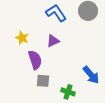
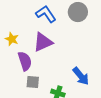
purple triangle: (53, 41) -> (43, 42), size x1.5

